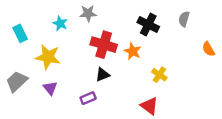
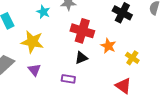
orange star: (133, 51) -> (108, 46), moved
purple rectangle: (88, 98) -> (68, 79), turned 32

